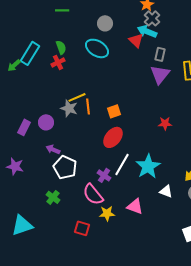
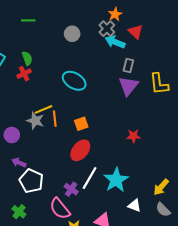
gray cross: (152, 18) -> (107, 29), moved
red triangle: (136, 40) -> (136, 32), moved
cyan ellipse: (97, 48) -> (74, 81), moved

